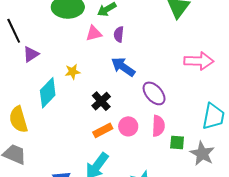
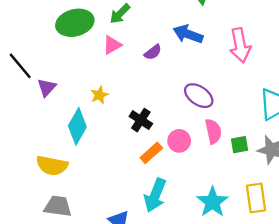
purple semicircle: (119, 34) -> (153, 52), moved, turned -119
pink arrow: (199, 61) -> (240, 45), turned 92
blue arrow: (123, 67) -> (188, 34), moved
yellow semicircle: (18, 119) -> (52, 165), turned -48

